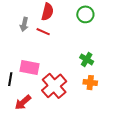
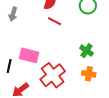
gray arrow: (24, 24) -> (13, 14), moved
red line: (43, 32) -> (55, 21), moved

